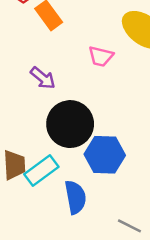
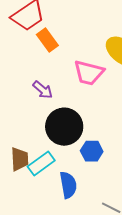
pink trapezoid: (101, 56) -> (89, 73), size x1.5
blue hexagon: (105, 155) -> (92, 151), size x0.7

